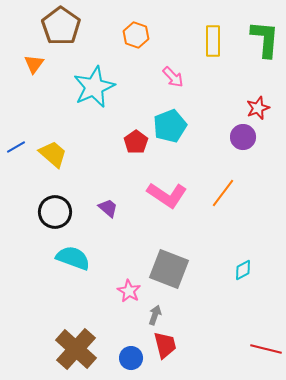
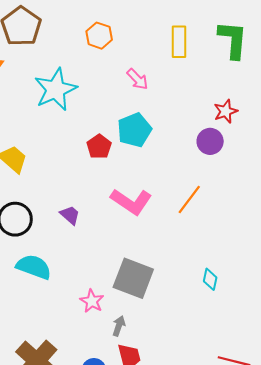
cyan diamond: (243, 270) -> (210, 279), turned -50

